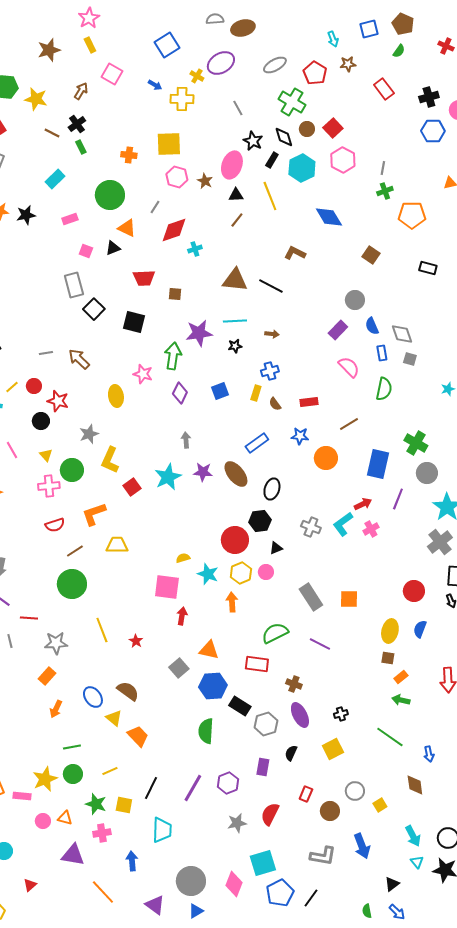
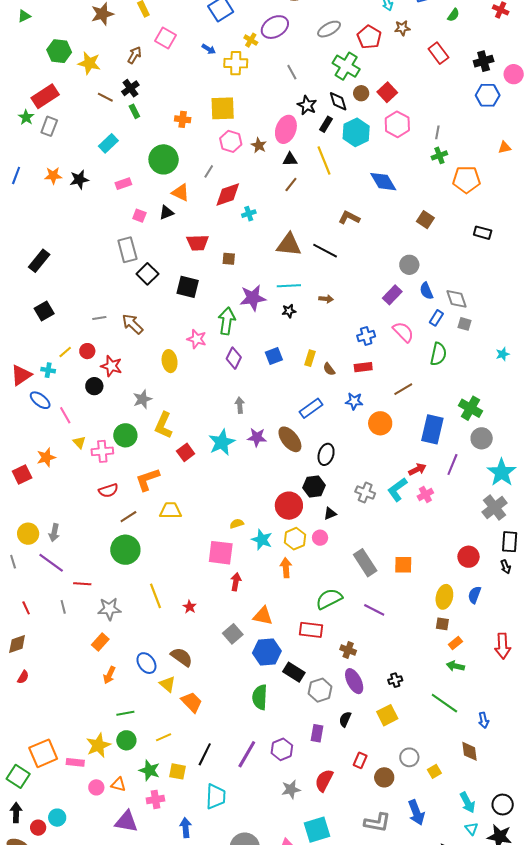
blue rectangle: (382, 353) -> (436, 318), turned 42
blue cross: (270, 371) -> (366, 336), moved
yellow triangle: (46, 455) -> (79, 442), moved

